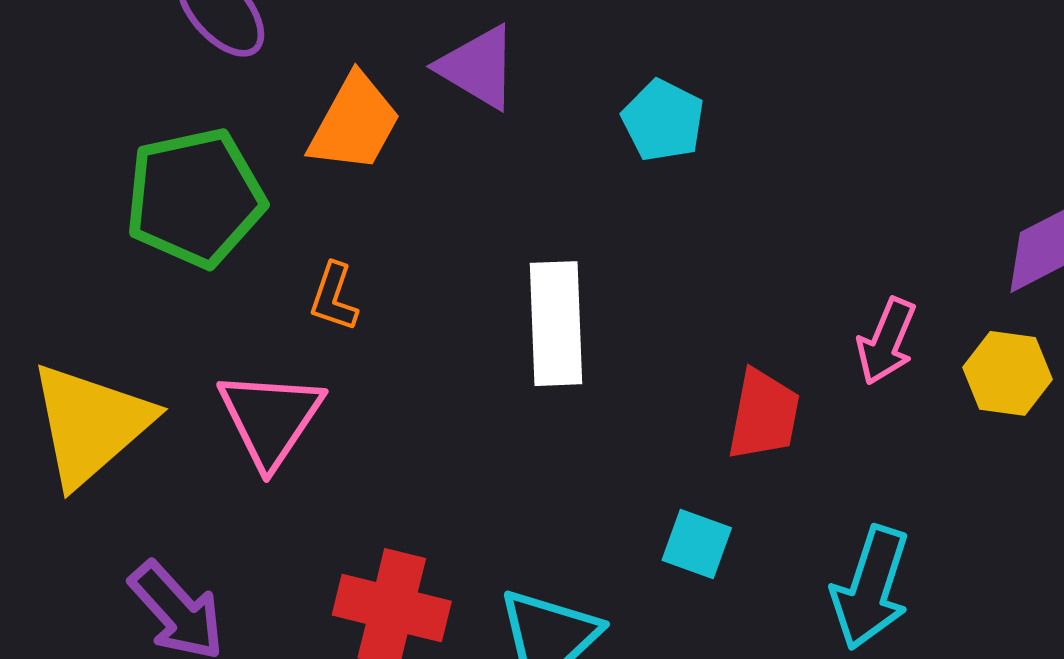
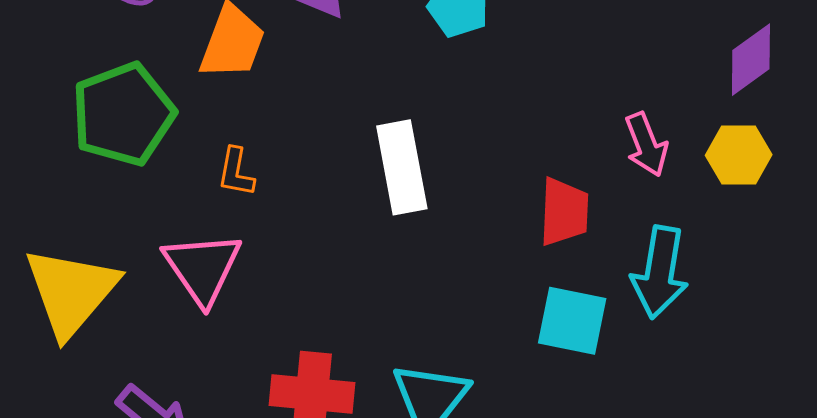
pink arrow: (886, 341) -> (646, 145), turned -36
cyan square: (697, 544) -> (572, 321), moved, size x1.4
cyan arrow: (871, 588) -> (660, 272), moved

